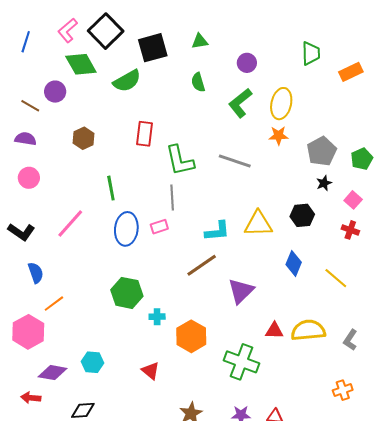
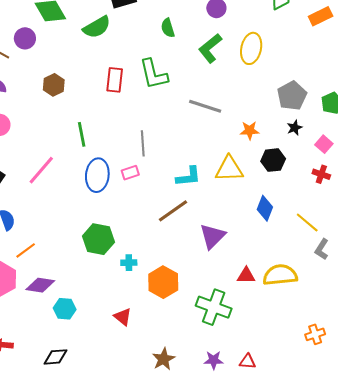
orange star: (279, 136) -> (250, 130), moved
green L-shape: (180, 160) -> (154, 74), moved
gray L-shape: (350, 340) -> (322, 249), moved
purple diamond: (53, 373) -> (40, 285), moved

